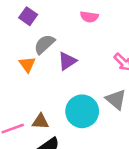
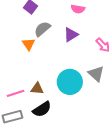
purple triangle: (67, 61) -> (71, 35), moved

